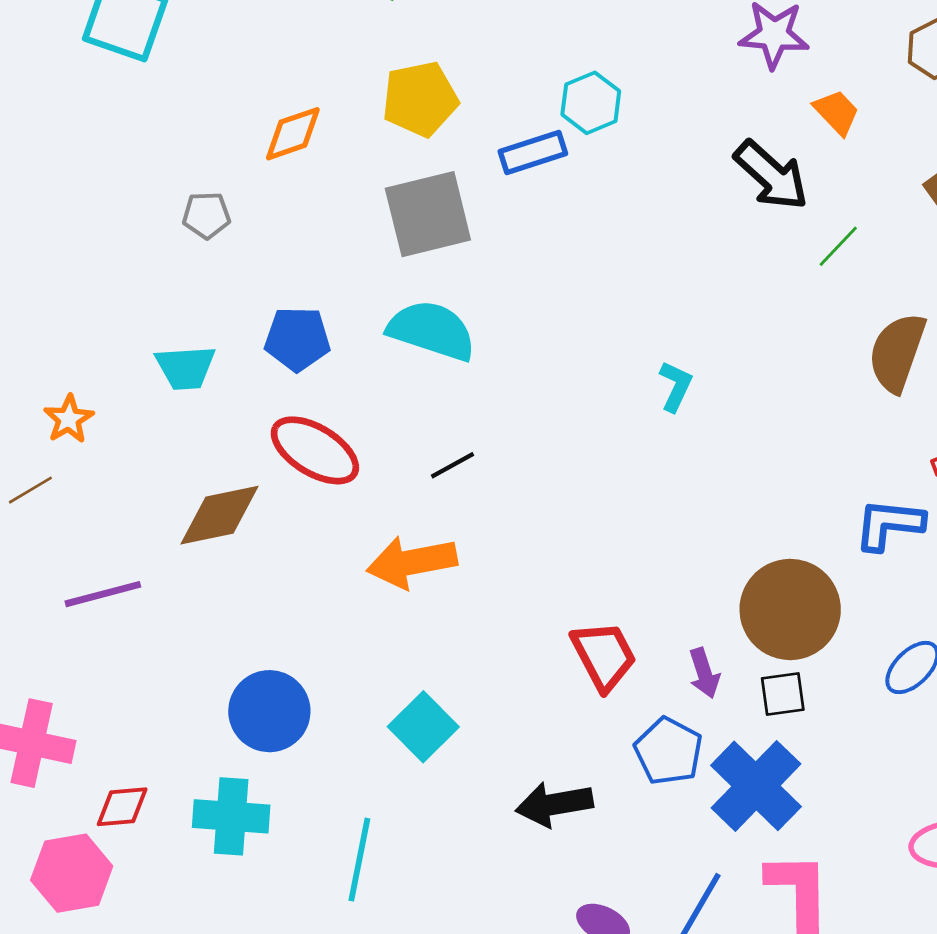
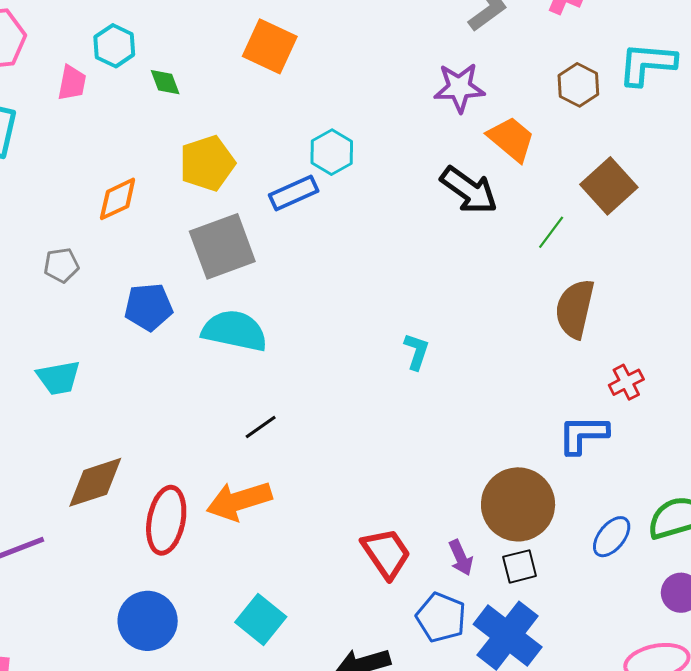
orange trapezoid: (837, 112) -> (511, 139), size x1.4
green line: (838, 246) -> (551, 232), moved
blue pentagon: (297, 339) -> (149, 307), moved
red ellipse: (315, 450) -> (166, 520), moved, turned 76

